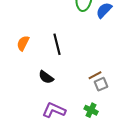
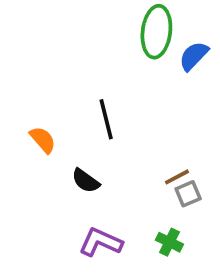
orange semicircle: (23, 43) -> (43, 140), moved, turned 112

